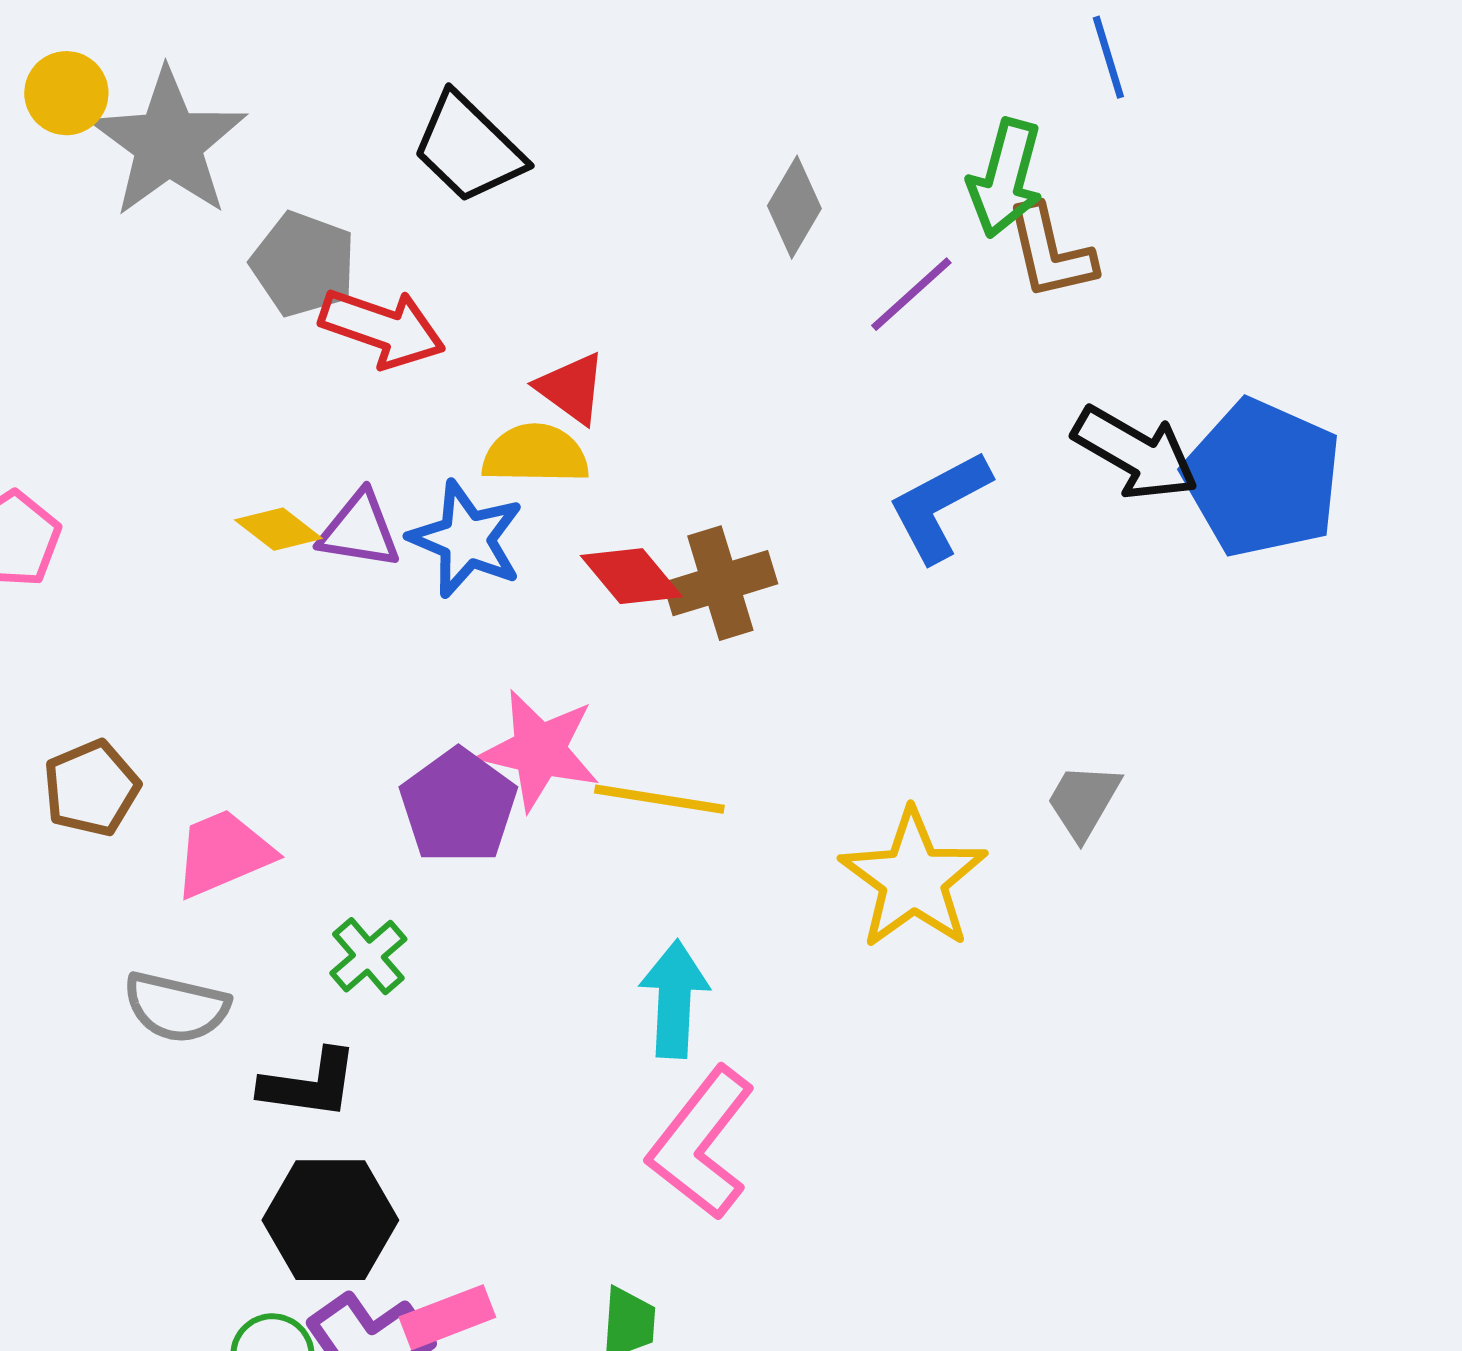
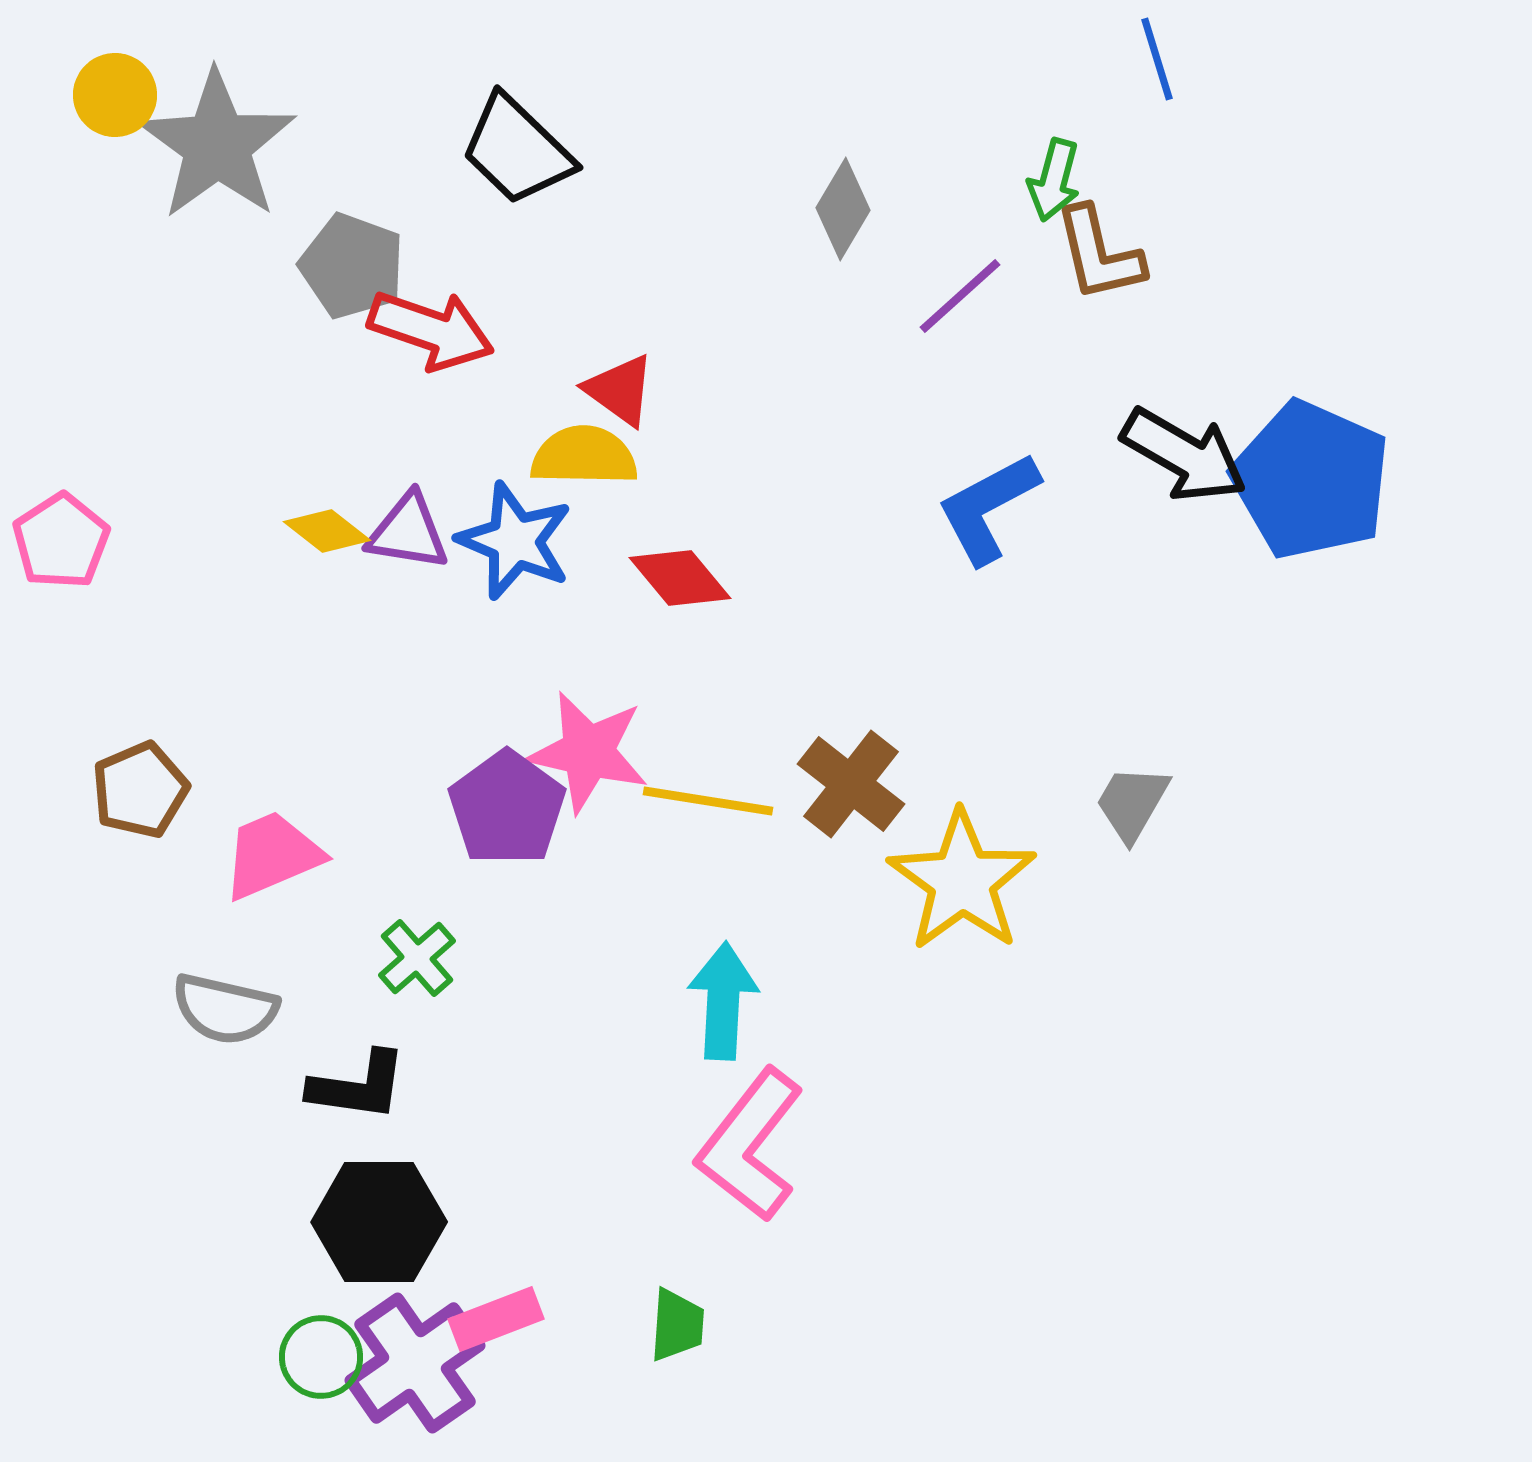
green arrow: (1005, 178) -> (1054, 180), size x0.7
brown cross: (720, 583) -> (851, 784), moved, turned -35

